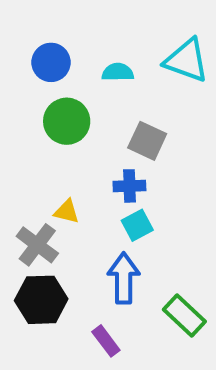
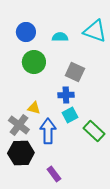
blue arrow: (124, 278) -> (48, 131), moved
green rectangle: (184, 315) -> (94, 131), moved

